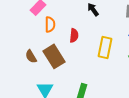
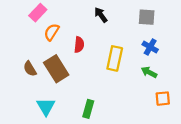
orange semicircle: (50, 24) -> (52, 32), turned -147

